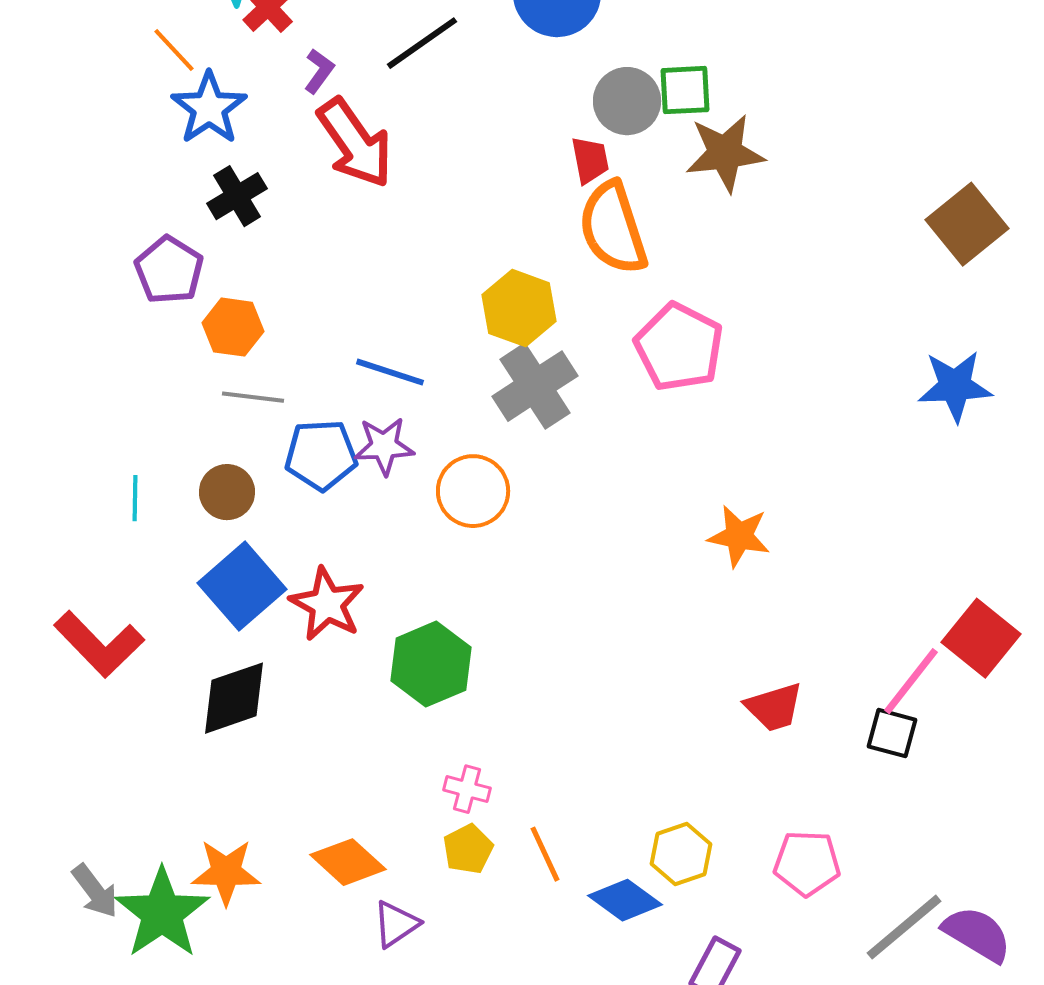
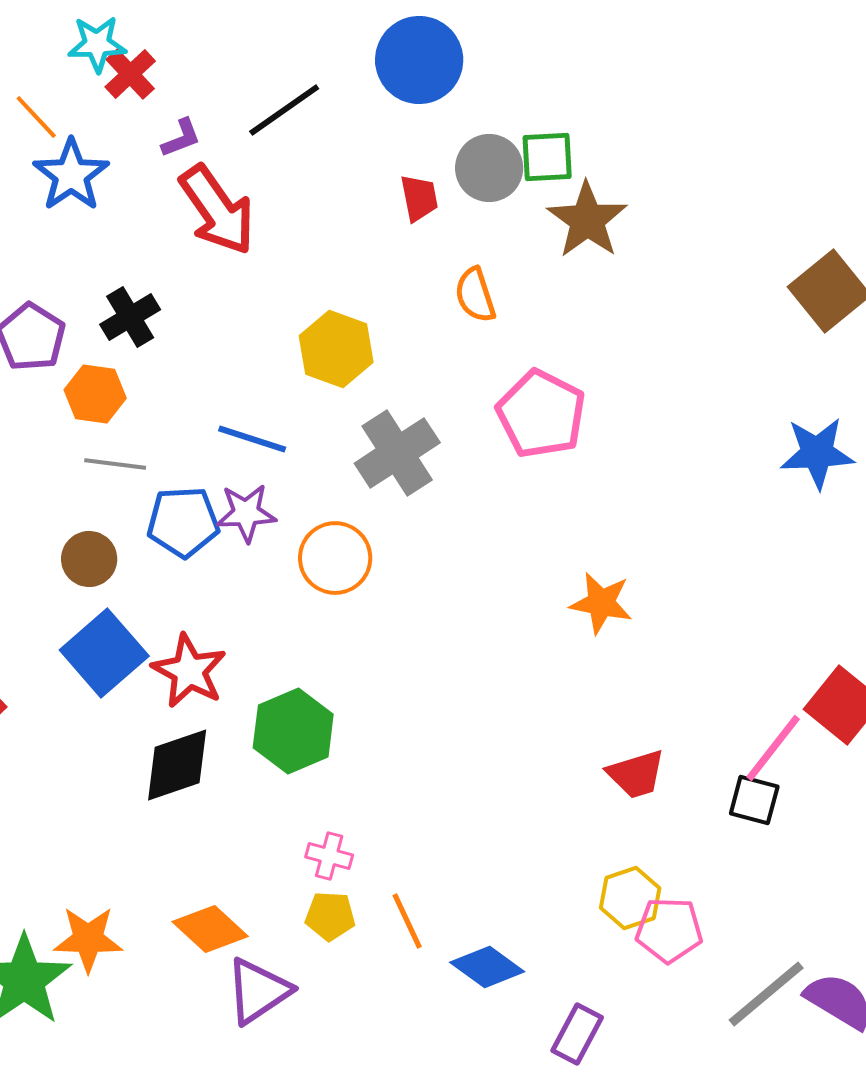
purple L-shape: (319, 71) -> (181, 138), turned 33
brown star: (725, 153) -> (587, 220), turned -30
red trapezoid: (590, 160) -> (419, 198), moved
black cross: (237, 196) -> (130, 317), moved
orange semicircle: (613, 228) -> (475, 295), size x0.6
yellow hexagon: (519, 308) -> (336, 349), moved
black diamond: (234, 698) -> (177, 765), moved
yellow pentagon: (468, 849) -> (330, 916), turned 30
yellow hexagon: (681, 854) -> (630, 898), moved
purple triangle: (396, 924) -> (258, 991), size x1.4

